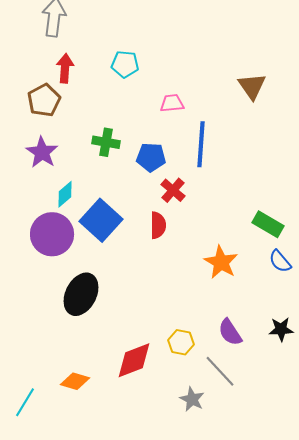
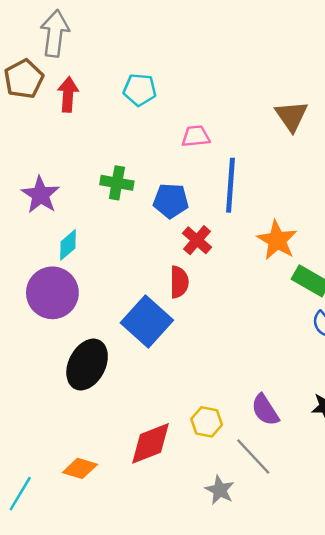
brown pentagon: (44, 100) -> (24, 79), moved
blue square: (101, 220) -> (147, 321), moved
orange star: (221, 262) -> (277, 240), moved

